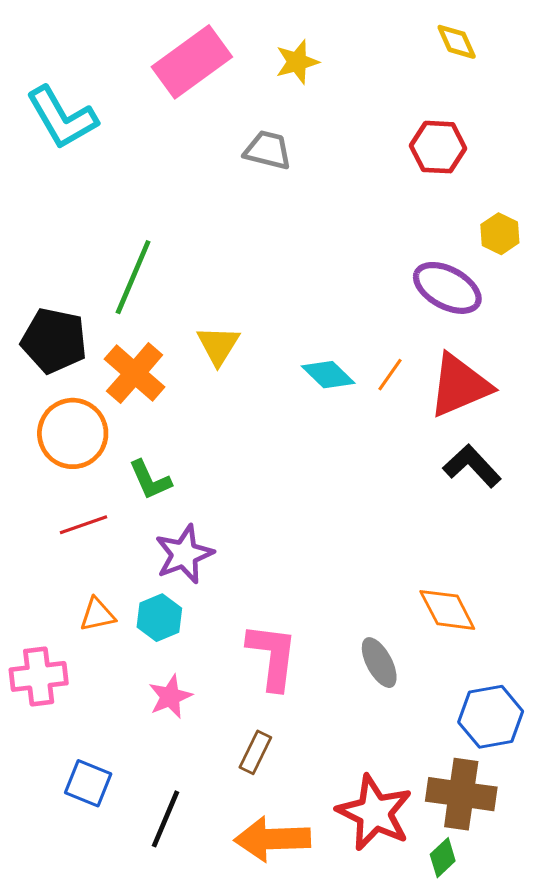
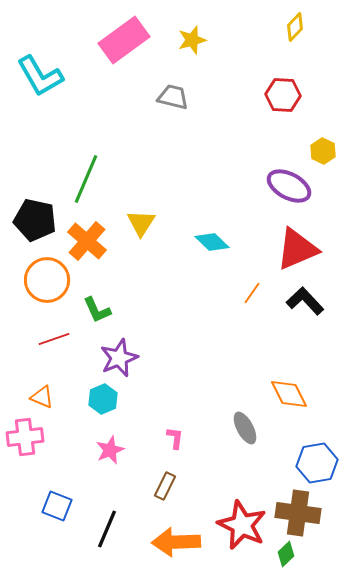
yellow diamond: (457, 42) -> (295, 27), turned 68
orange line: (390, 375) -> (252, 293), moved
orange triangle: (97, 615) -> (42, 397), moved, turned 35
pink L-shape: (272, 656) -> (175, 438), moved, size x0.5

